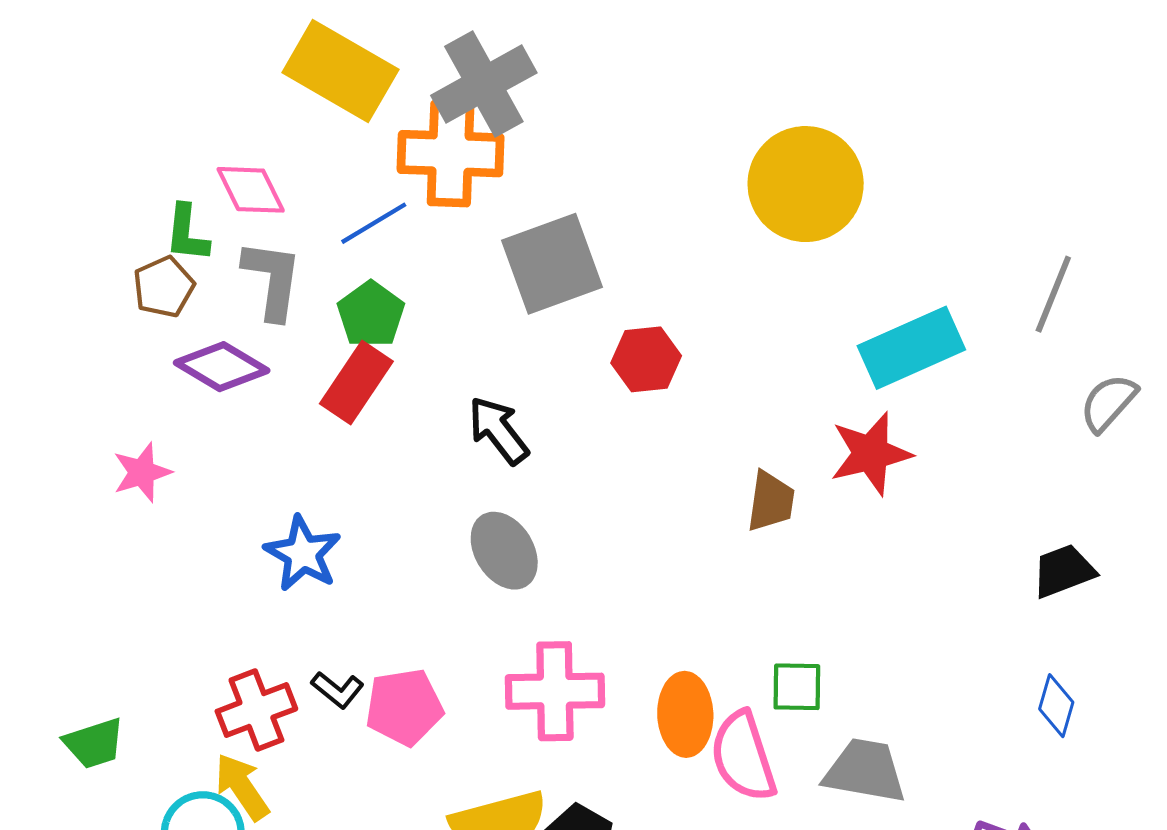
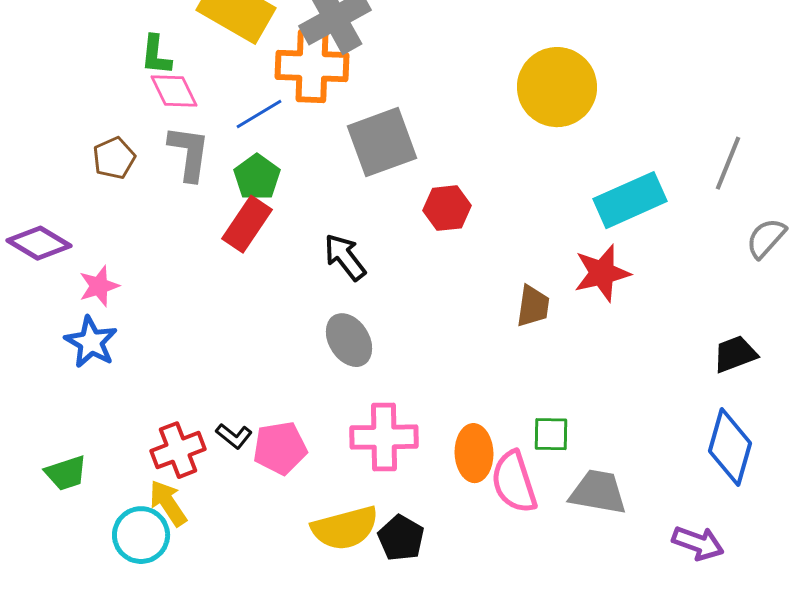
green L-shape: (187, 233) -> (156, 55), moved
purple diamond: (222, 367) -> (39, 243), moved
blue star: (303, 554) -> (91, 342), moved
blue diamond: (1056, 706) -> (730, 447), size x1.8

